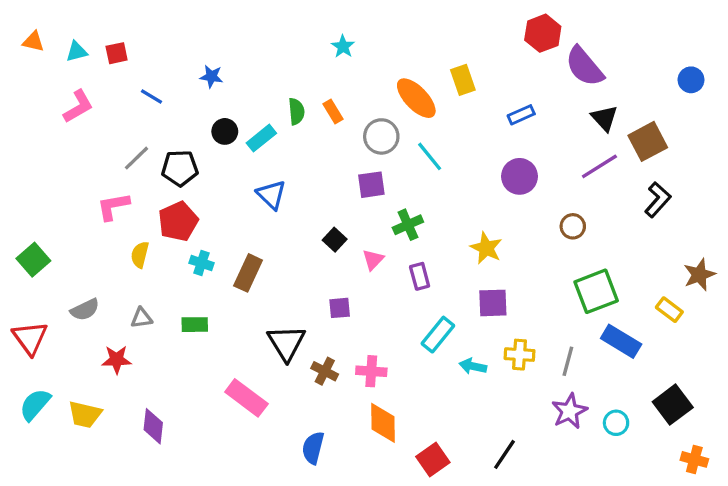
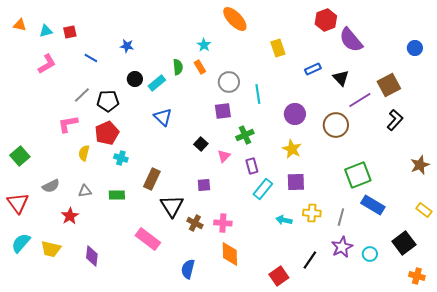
cyan star: (343, 47) -> (204, 45), moved
orange ellipse: (416, 98) -> (235, 19), moved
black triangle: (604, 118) -> (341, 78), moved
cyan line: (430, 156) -> (258, 94), turned 30
purple circle: (520, 176) -> (295, 114), moved
brown circle: (573, 226) -> (336, 125), moved, size x1.6
brown rectangle: (248, 273) -> (152, 179), moved
yellow rectangle: (669, 310) -> (424, 210), moved
cyan rectangle: (438, 335) -> (263, 189), moved
red star: (117, 360) -> (70, 216), turned -30
black line: (505, 454) -> (310, 260), moved
red square: (433, 459) -> (279, 276), moved

